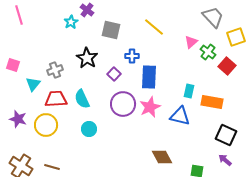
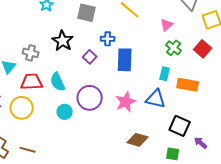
green cross: (208, 52) -> (174, 48), moved
gray cross: (55, 70) -> (31, 53), turned 35
purple circle: (123, 104) -> (90, 98), moved
pink star: (150, 107) -> (126, 102), moved
black square: (226, 135) -> (180, 126), moved
brown diamond: (162, 157) -> (138, 140), turned -45

